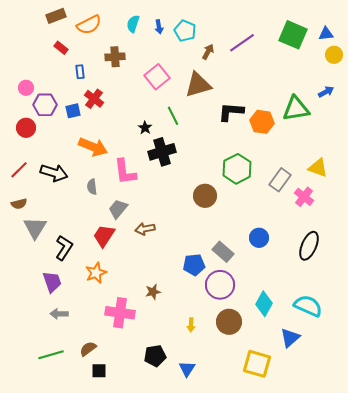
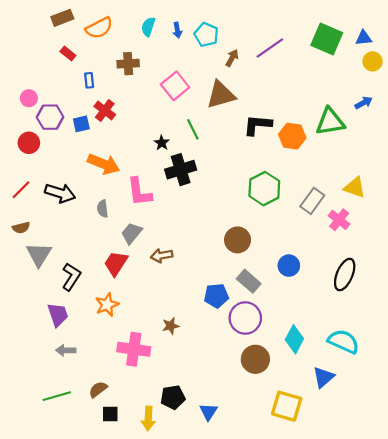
brown circle: (205, 196) -> (238, 240), moved
yellow arrow: (191, 325) -> (148, 418), moved, size x1.5

